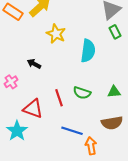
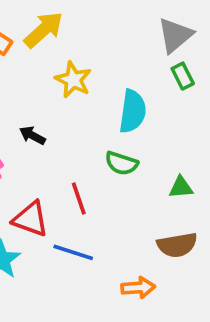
green semicircle: (82, 93) -> (121, 163), moved
blue line: (72, 131) -> (73, 252), moved
orange arrow: (91, 146) -> (138, 288), turned 96

